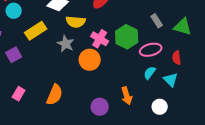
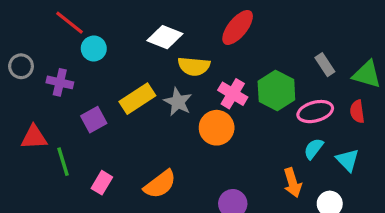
yellow rectangle: (36, 31) -> (137, 99), moved
red semicircle: (177, 58) -> (357, 112), moved
orange semicircle: (55, 95) -> (160, 184), turned 30
orange arrow: (127, 96) -> (293, 183), moved

